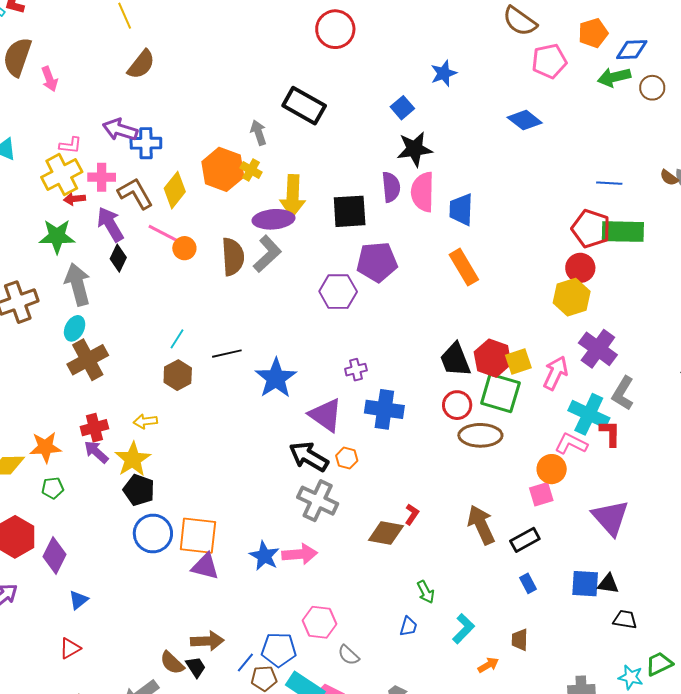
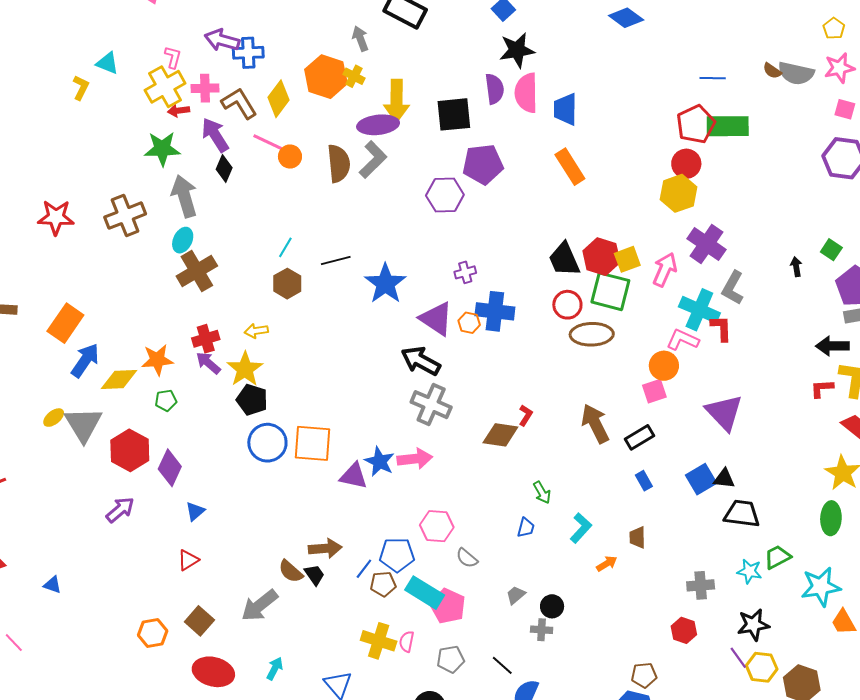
pink L-shape: (70, 145) -> (173, 57), turned -80
red pentagon: (591, 229) -> (696, 124), turned 30
orange hexagon: (347, 458) -> (469, 323), moved
purple triangle: (205, 566) -> (354, 476), moved
blue square: (585, 584) -> (701, 479), turned -32
black trapezoid: (625, 619) -> (742, 514), size x1.5

